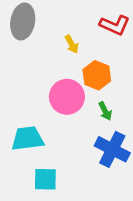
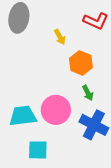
pink circle: (67, 97) -> (56, 110), moved

